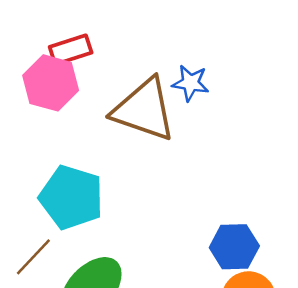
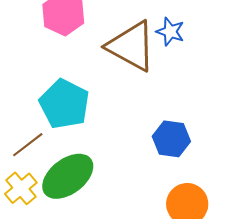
blue hexagon: (234, 247) -> (171, 139), moved

